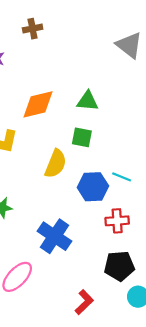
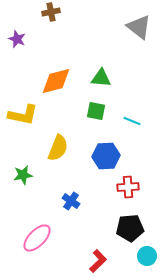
yellow semicircle: (56, 164) -> (58, 148), moved
cyan line: (122, 177) -> (132, 121), moved
blue cross: (55, 236) -> (71, 201), size x0.6

